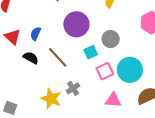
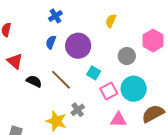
blue semicircle: (36, 34) -> (51, 42), moved
gray circle: (111, 39) -> (127, 56), moved
cyan square: (91, 52) -> (94, 73), turned -32

